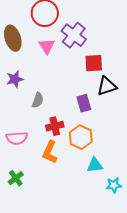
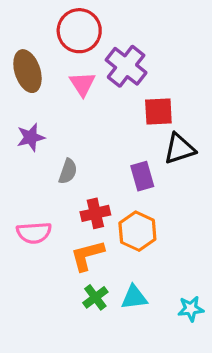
orange L-shape: (50, 152) -> (87, 255), turned 50
cyan triangle: (95, 165) -> (134, 297), moved
green cross: (16, 178) -> (95, 297), moved

